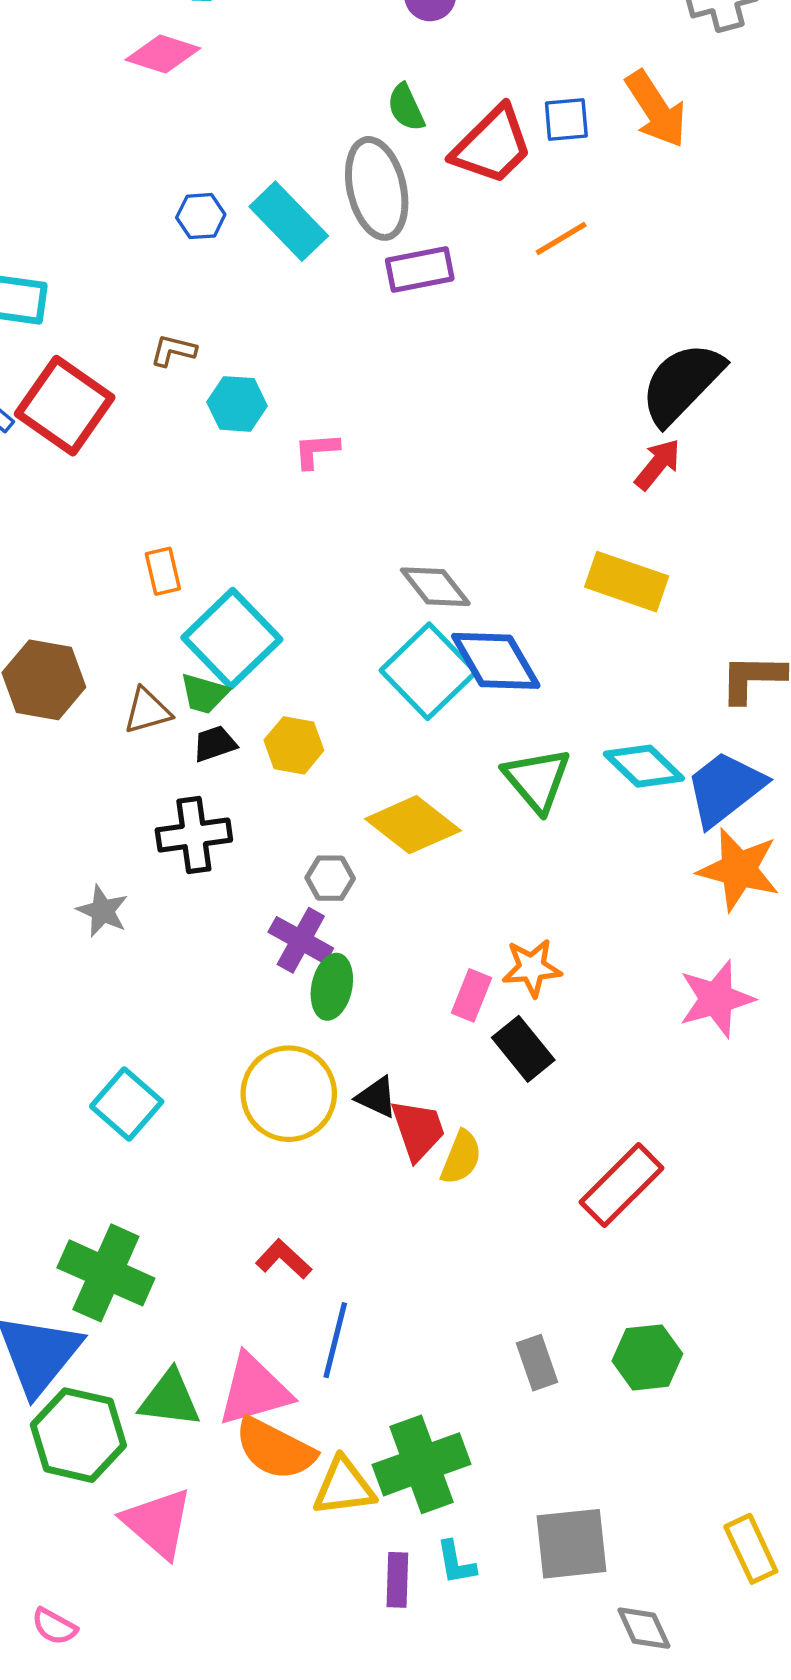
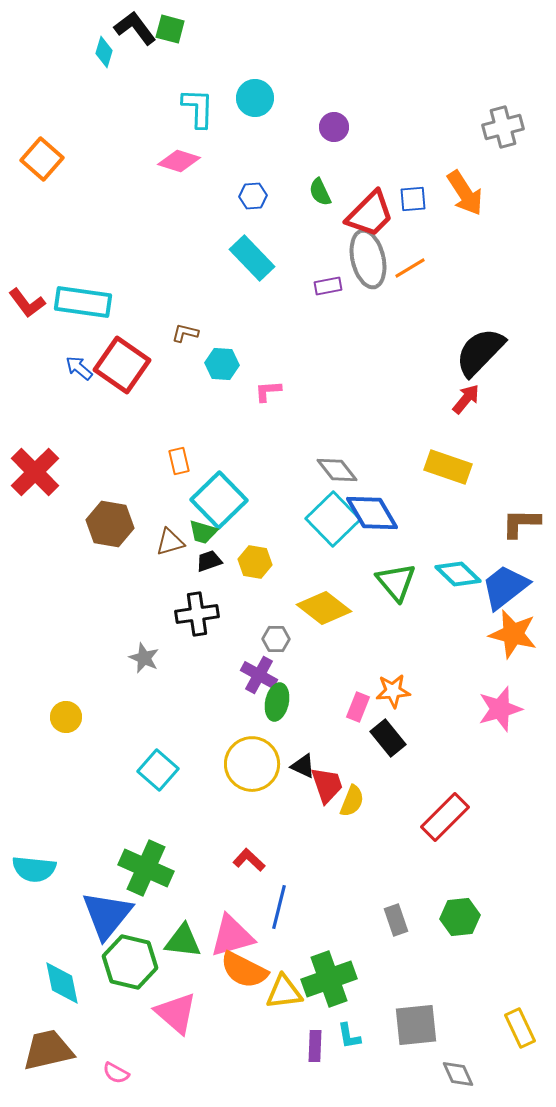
gray ellipse: (377, 188) -> (368, 259), moved
blue hexagon: (201, 216) -> (253, 196), moved
purple rectangle: (420, 269) -> (328, 286), size x0.7

